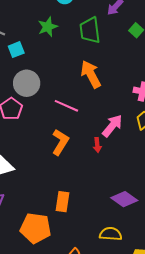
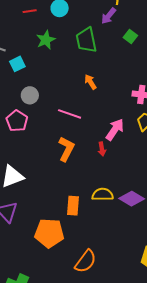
orange arrow: (91, 74) -> (90, 82), size x0.6
gray circle: (27, 83) -> (30, 95), size x0.7
yellow semicircle: (111, 234) -> (103, 195), moved

